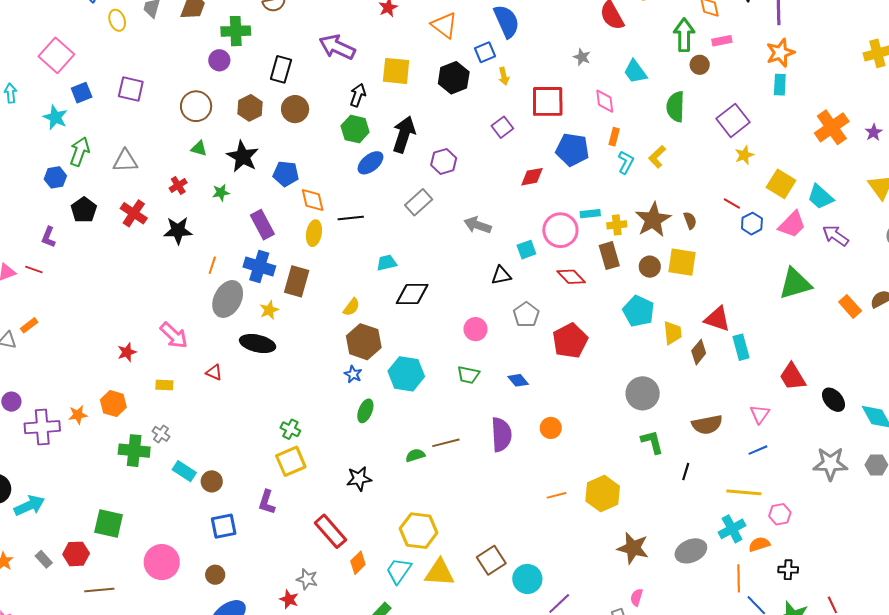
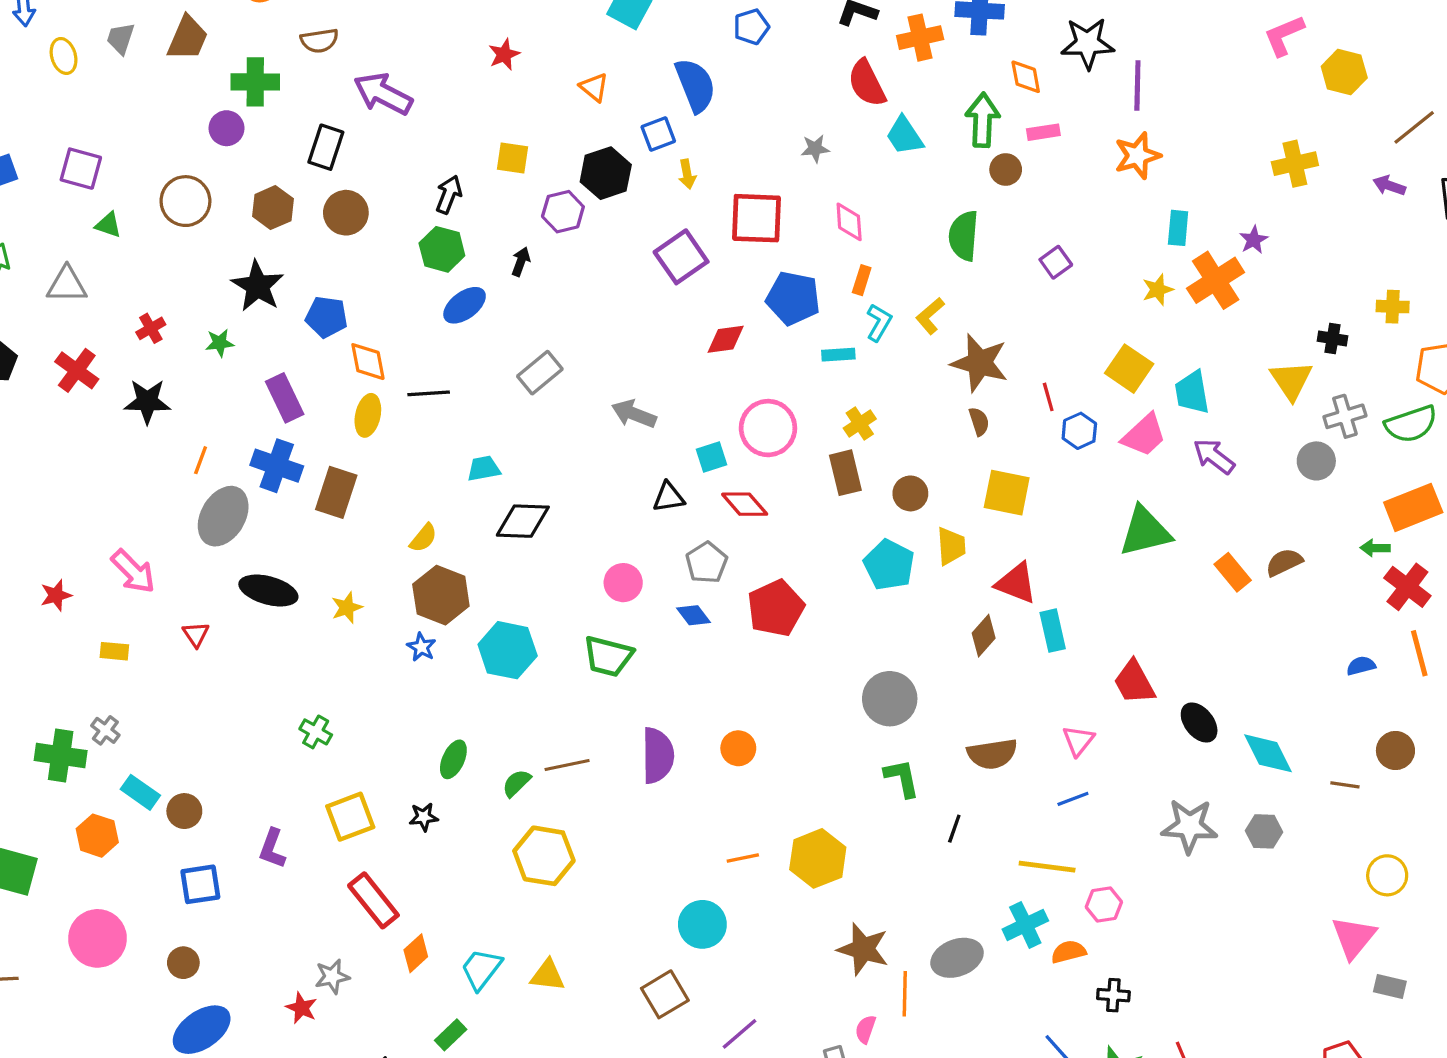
orange triangle: (444, 25) -> (594, 87), size x0.7
purple arrow: (337, 47) -> (383, 94), moved
gray star: (582, 57) -> (815, 149), turned -30
yellow square: (396, 71) -> (512, 158), size x0.7
cyan trapezoid: (635, 72) -> (904, 136), moved
cyan rectangle: (780, 85) -> (1178, 228), moved
purple square: (733, 120) -> (1056, 262), size x0.6
purple square: (502, 127) -> (681, 257), size x1.5
purple star: (874, 132) -> (1254, 240), moved
black arrow: (404, 134) -> (521, 262), size x0.5
green triangle: (199, 148) -> (108, 225), moved
yellow star: (744, 155) -> (1158, 290), moved
purple hexagon: (444, 161) -> (563, 212), moved
cyan trapezoid: (820, 197) -> (1192, 392), turned 36
red line: (732, 204) -> (1048, 397), turned 42
cyan rectangle: (590, 214) -> (838, 355), moved
brown star: (653, 220) -> (980, 363), moved, turned -30
yellow cross: (617, 225) -> (860, 423), turned -30
yellow square: (682, 262) -> (1007, 493), moved
red diamond: (571, 277) -> (745, 504), moved
yellow star: (269, 310) -> (347, 608), moved
yellow trapezoid: (673, 333) -> (951, 546), moved
red triangle: (214, 372) -> (196, 634), turned 30
green trapezoid: (468, 375) -> (608, 656), size x1.4
blue diamond: (518, 380) -> (694, 615), moved
orange hexagon: (113, 404) -> (97, 836), moved
green ellipse: (365, 411) -> (453, 759), moved
green semicircle: (415, 455) -> (516, 783), turned -30
yellow square: (291, 461) -> (350, 817), moved
black star: (359, 479) -> (424, 817), size x0.7
yellow hexagon: (419, 531) -> (544, 856), moved
brown square: (491, 560) -> (665, 994), moved
yellow triangle: (440, 573) -> (548, 975), size x0.7
orange line: (739, 578) -> (905, 994), moved
gray star: (307, 579) -> (332, 976), turned -30
cyan circle: (527, 579) -> (702, 924), moved

